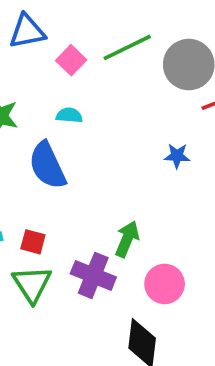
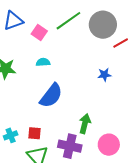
blue semicircle: (47, 165) -> (51, 96), moved, turned -108

